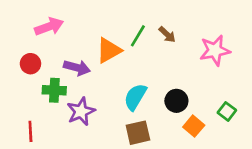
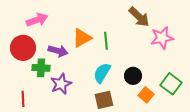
brown arrow: (167, 34) -> (139, 17), moved, size x1.6
green line: (138, 36) -> (106, 41), moved, turned -36
red circle: (30, 64) -> (23, 48), size x1.6
green square: (227, 111) -> (171, 84), size x1.5

